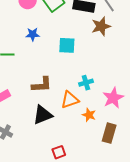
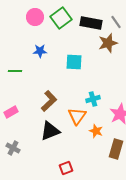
brown L-shape: (42, 85) -> (49, 101), turned -40
orange triangle: (70, 100) -> (77, 116), turned -36

